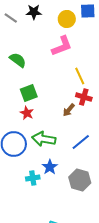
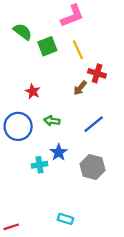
yellow line: (80, 76) -> (78, 50), moved
green square: (29, 93) -> (47, 46), moved
green arrow: (44, 139) -> (52, 121), size x0.6

